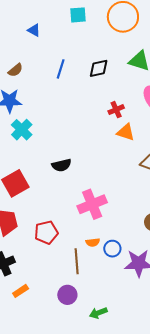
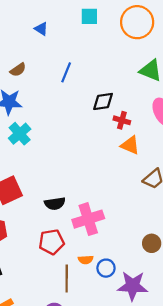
black diamond: (99, 68) -> (103, 101), moved
red cross: (116, 110) -> (122, 120), turned 35
black semicircle: (62, 165) -> (55, 203), moved
red pentagon: (46, 232) -> (51, 242), moved

